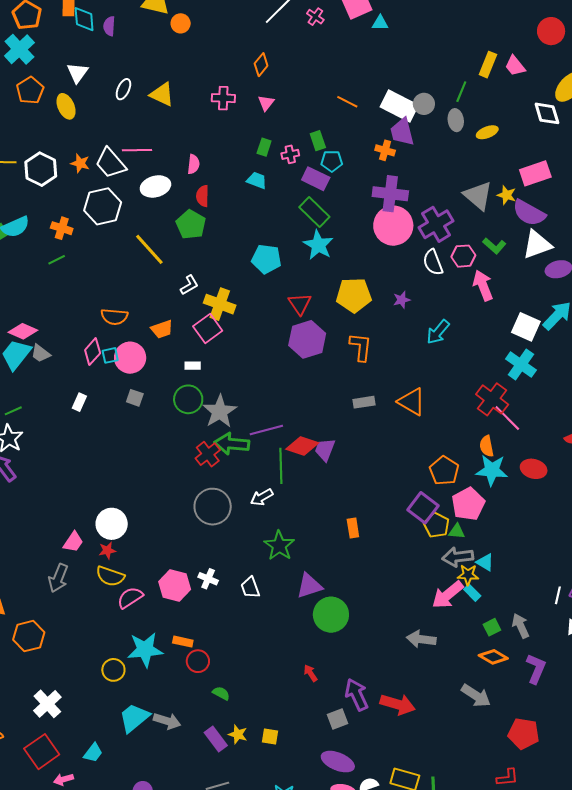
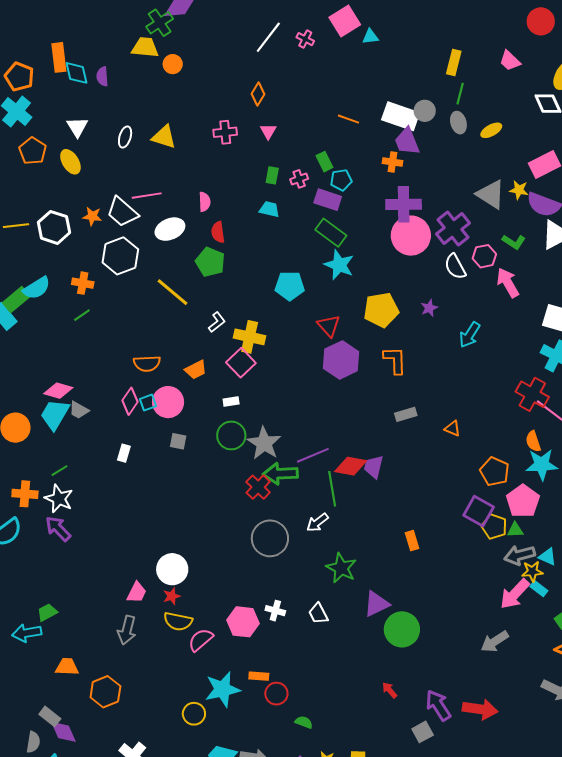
yellow rectangle: (488, 65) -> (454, 62), moved
orange triangle: (412, 402) -> (452, 429), moved, size x0.6
gray arrow: (421, 639) -> (495, 642), turned -32

